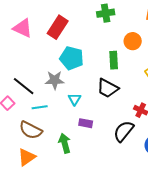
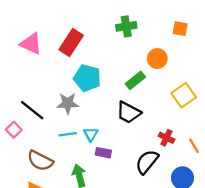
green rectangle: (114, 60) -> (135, 80), turned 54
cyan triangle: (75, 99) -> (91, 134), moved
cyan line: (40, 107) -> (68, 134), moved

